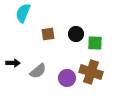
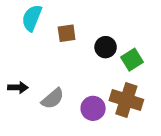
brown square: (48, 34) -> (67, 33), moved
green square: (95, 43) -> (132, 60), turned -35

